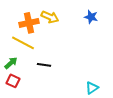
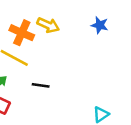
orange cross: (29, 23) -> (22, 33), turned 36

